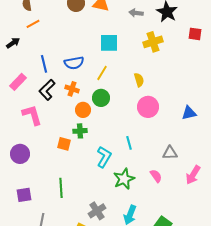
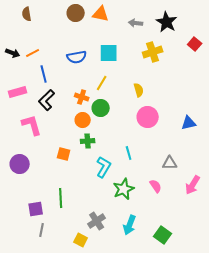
orange line: (33, 24) -> (33, 53), moved
red square: (195, 34) -> (195, 44), turned 32
black arrow: (13, 43) -> (13, 53), turned 56
blue semicircle: (74, 63) -> (77, 57), moved
pink rectangle: (18, 82) -> (18, 92), turned 30
orange cross: (72, 89) -> (82, 97), moved
green cross: (80, 131) -> (88, 141), moved
purple square: (24, 195) -> (36, 209), moved

